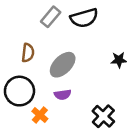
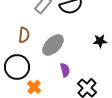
purple semicircle: (63, 95) -> (65, 70), moved, turned -96

